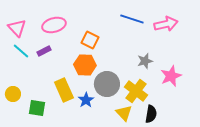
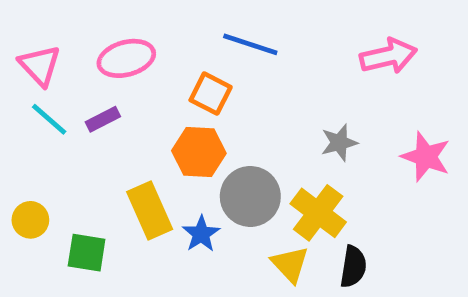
blue line: (132, 19) -> (250, 44), moved
pink star: (171, 76) -> (426, 157), moved, turned -30

